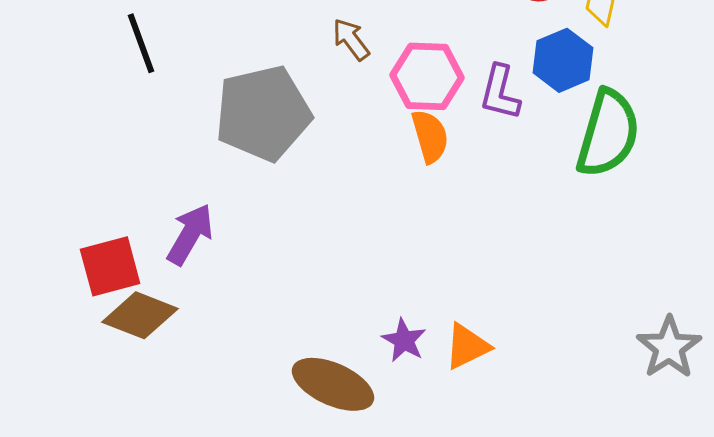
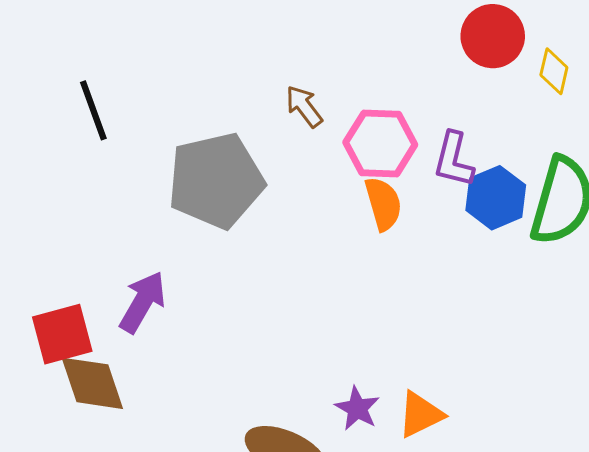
blue hexagon: (563, 60) -> (496, 198), moved
brown diamond: (140, 315) -> (92, 383), turned 50

